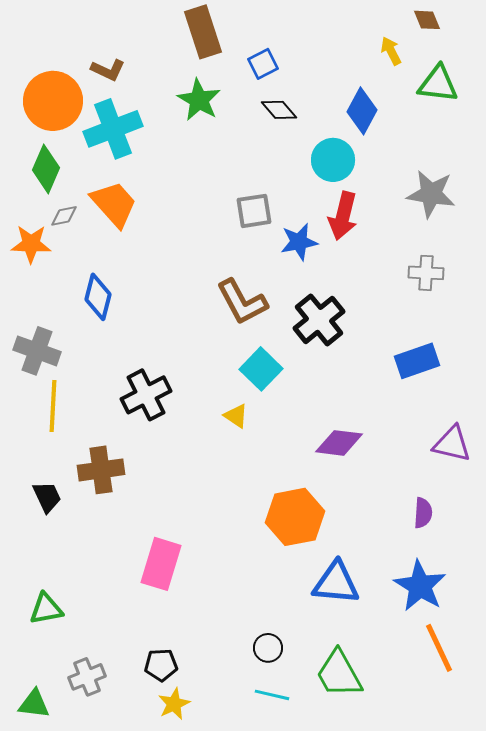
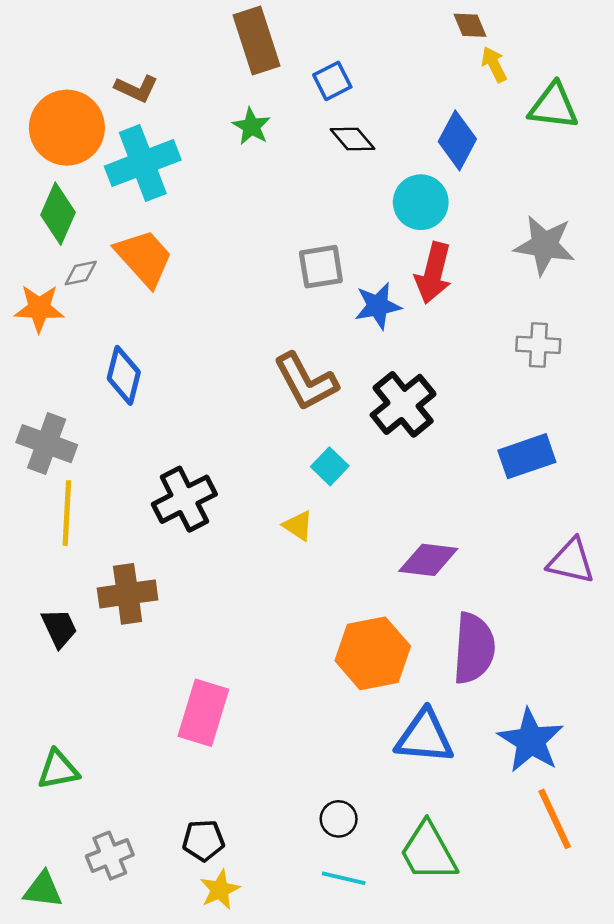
brown diamond: (427, 20) -> (470, 25), moved
green star: (199, 100) -> (251, 126), size x0.7
cyan square: (261, 369) -> (330, 466), size x0.7
purple semicircle: (423, 513) -> (474, 648), moved, size x1.8

